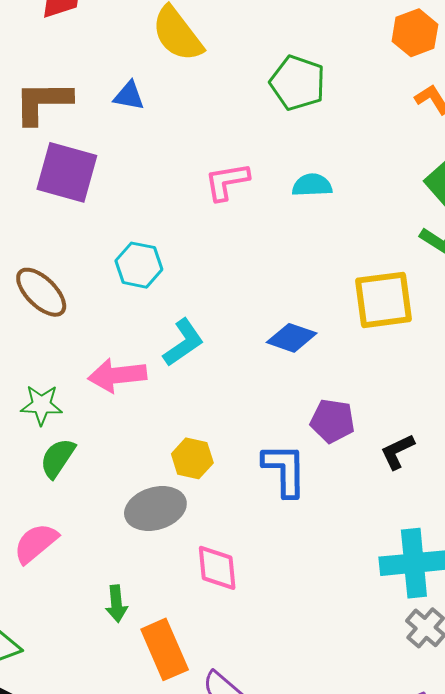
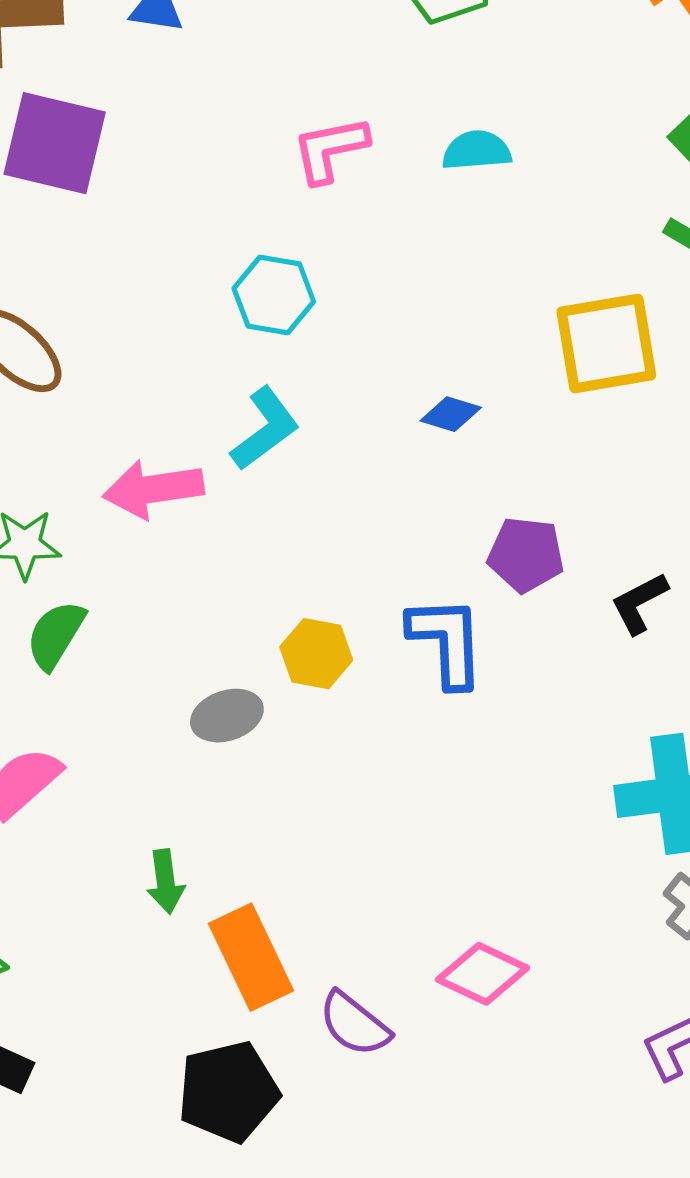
cyan hexagon: (139, 265) -> (274, 295), moved
blue diamond: (292, 338) -> (451, 414), size x0.7
yellow hexagon: (192, 458) -> (316, 654), moved
gray ellipse: (155, 508) -> (227, 716), size x0.7
pink diamond: (217, 568) -> (483, 974), moved, turned -57

